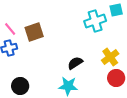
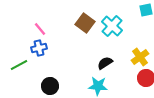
cyan cross: (95, 21) -> (112, 26), moved, turned -30
brown square: (34, 32) -> (85, 23), moved, turned -36

